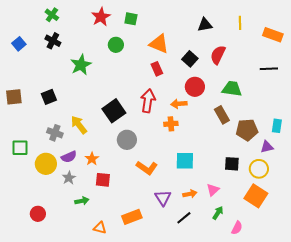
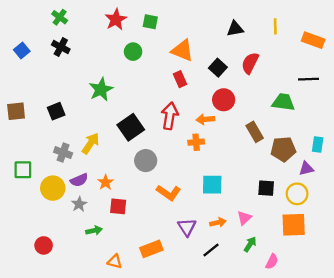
green star: (81, 65) -> (101, 89), moved
green trapezoid: (232, 89) -> (283, 102), moved
yellow arrow: (79, 125) -> (91, 143), turned 72
orange square: (256, 196) -> (294, 225), turned -35

